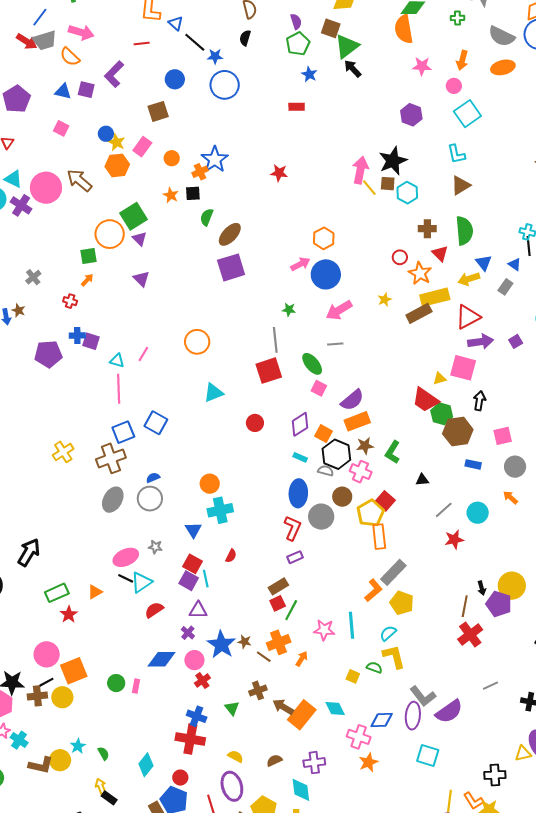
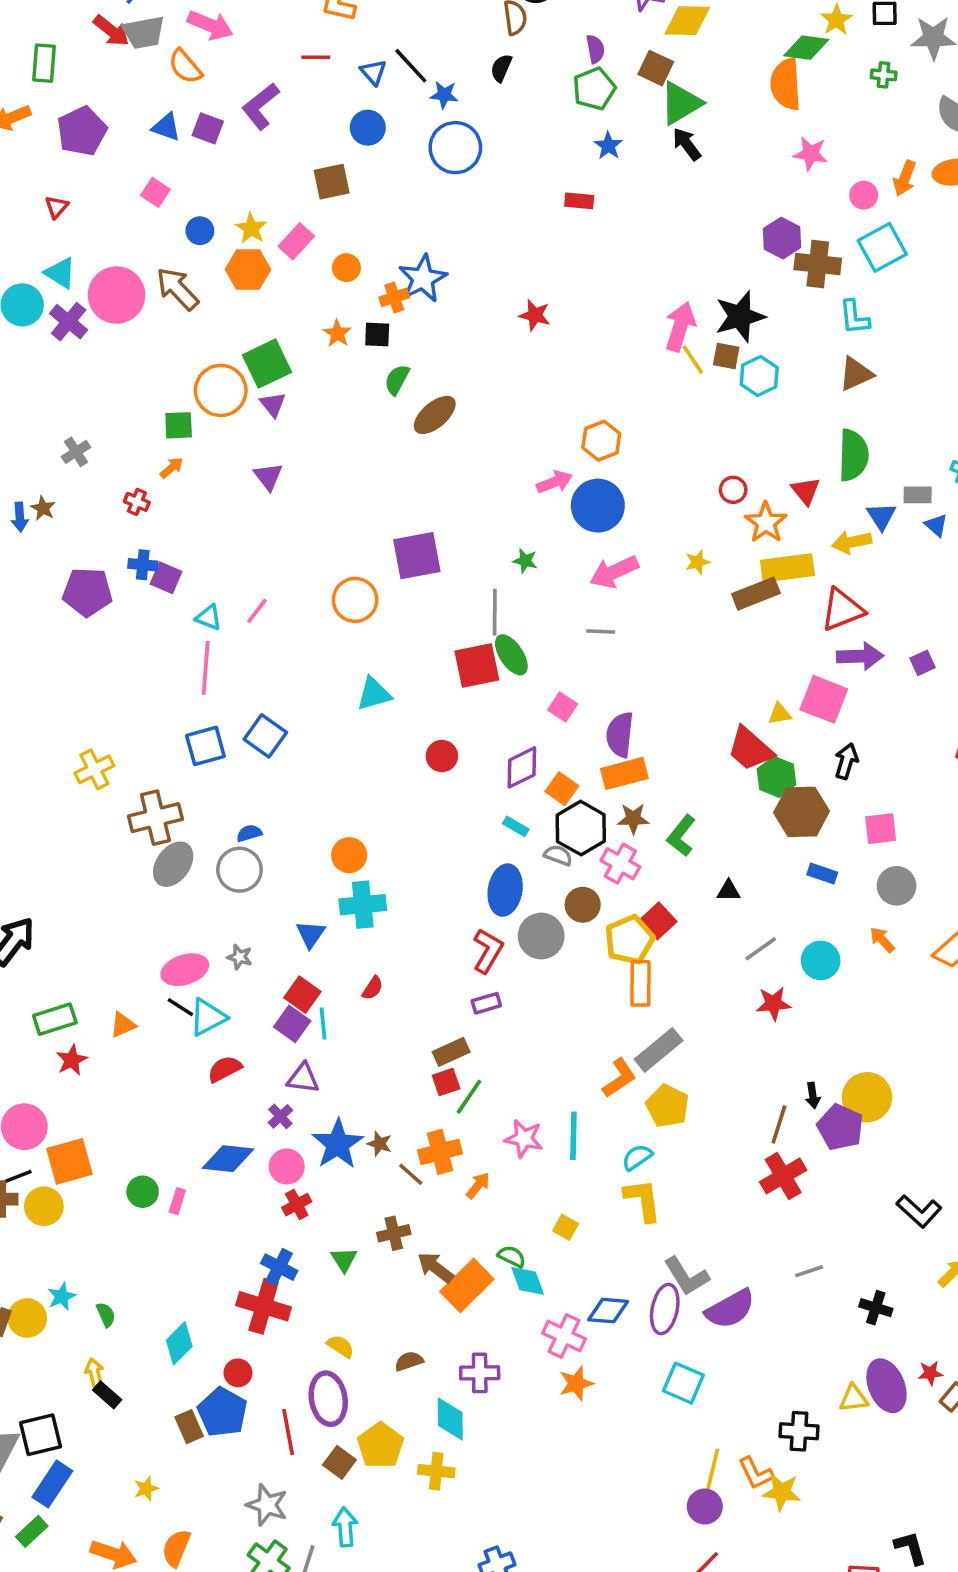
blue triangle: (176, 23) -> (373, 72), moved
orange arrow: (462, 60) -> (905, 178), moved
blue circle: (106, 134) -> (200, 231), moved
brown cross: (427, 229) -> (818, 264), moved, size x1.4
purple square: (231, 267) -> (417, 556), moved
gray rectangle: (505, 287) -> (918, 495), moved, turned 49
green ellipse: (312, 364) -> (511, 655), moved
purple semicircle: (352, 400) -> (620, 735), turned 130
brown cross: (111, 458) -> (155, 818), moved
green semicircle: (374, 668) -> (512, 1256), moved

